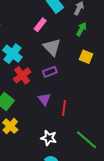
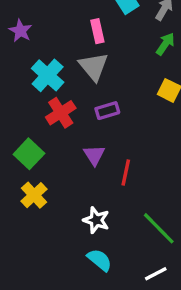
pink rectangle: (40, 25) -> (97, 31), turned -56
gray triangle: (52, 47) -> (94, 67), moved

